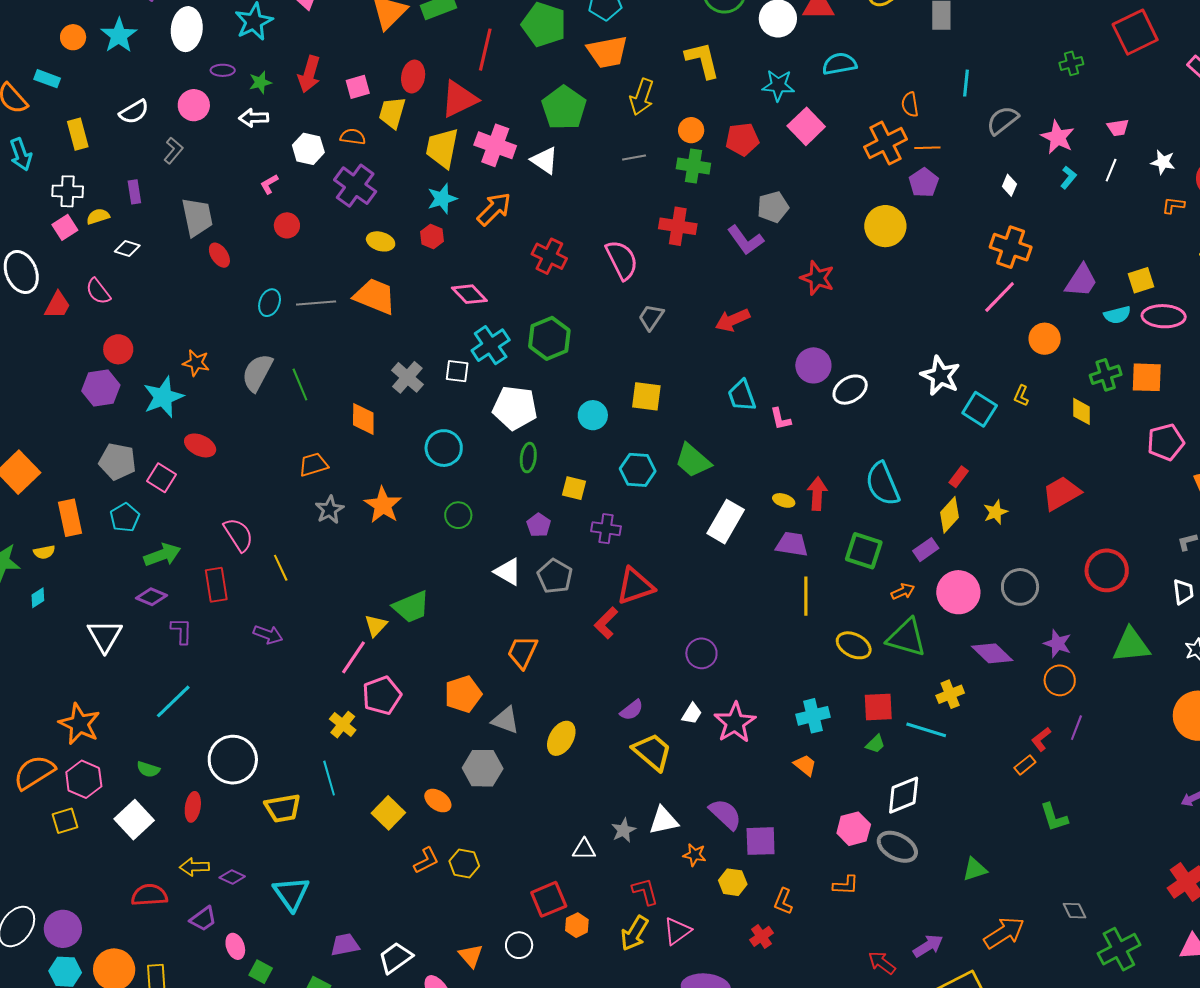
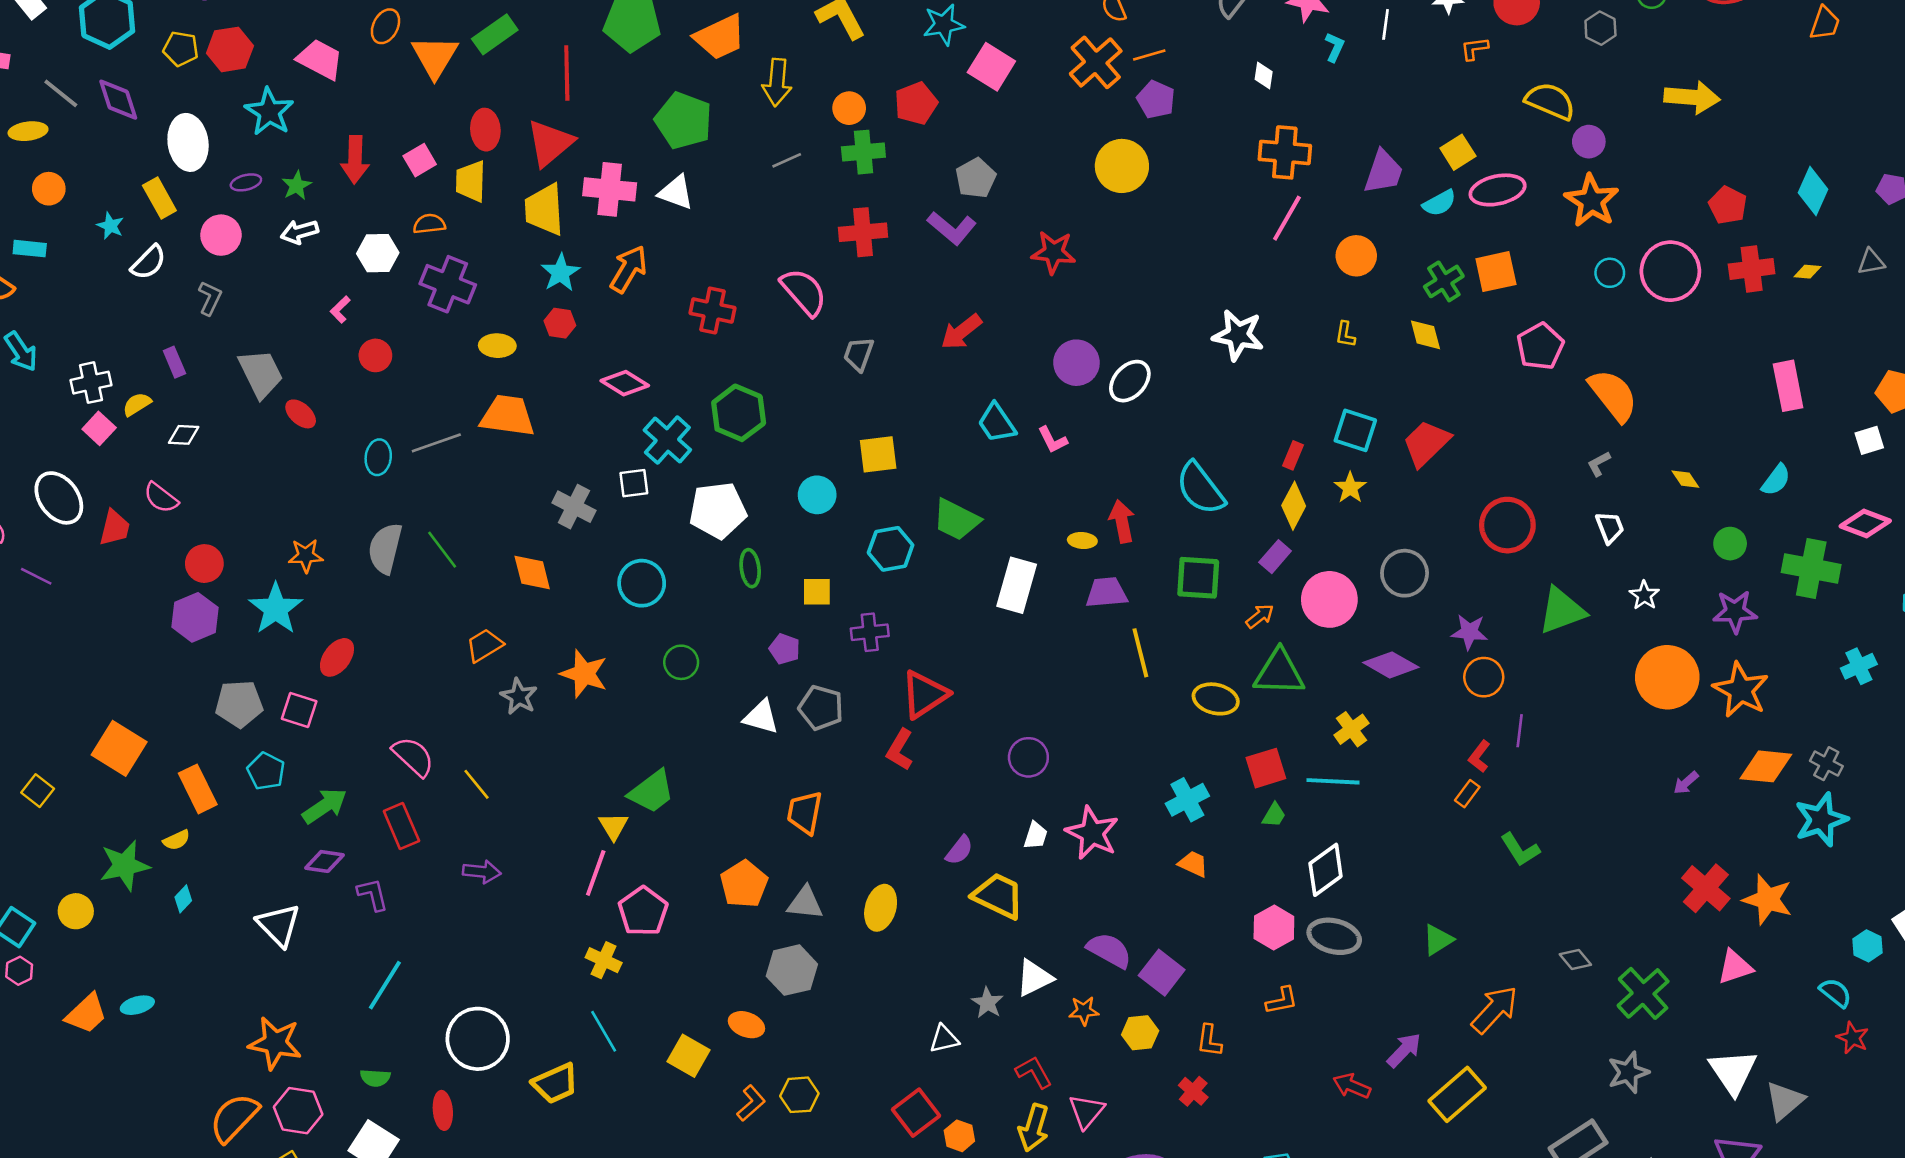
cyan star: (119, 35) -> (110, 226), moved, size x0.6
yellow rectangle: (78, 134) -> (159, 198), moved
cyan square: (980, 409) -> (1355, 430), moved
red ellipse: (200, 445) -> (337, 657), turned -64
purple square: (761, 841) -> (1162, 973), turned -36

